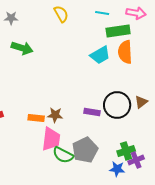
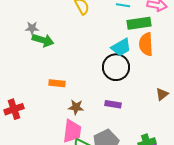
gray star: (11, 18) -> (32, 28), moved
black circle: (117, 105) -> (116, 67), moved
orange rectangle: (36, 118) -> (57, 83), moved

